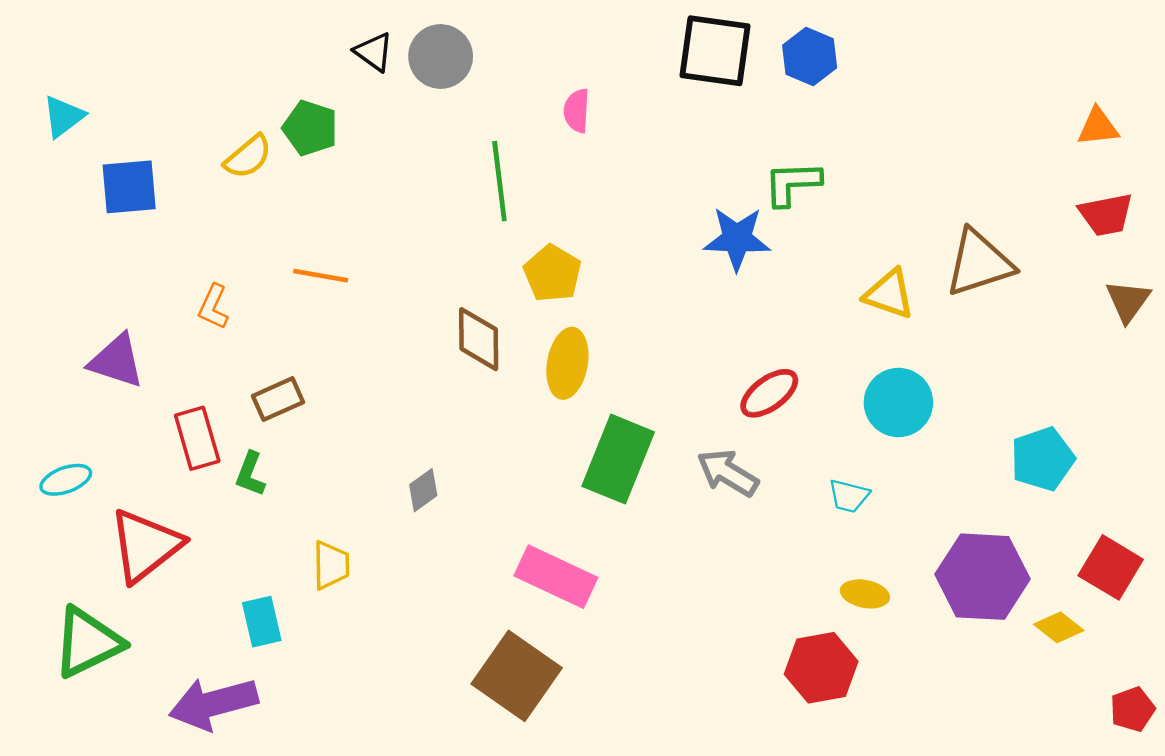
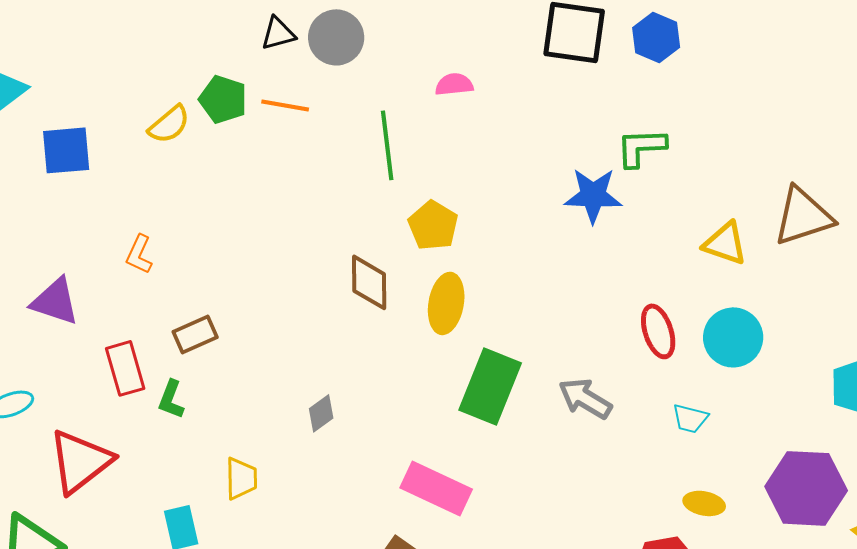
black triangle: (374, 52) -> (278, 33), turned -51
pink semicircle: (577, 111) -> (454, 84), turned 81
orange line: (321, 276) -> (285, 105), moved
red ellipse: (769, 393) -> (658, 331), moved, turned -72

